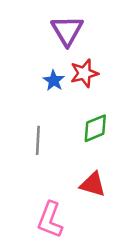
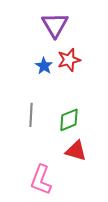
green diamond: (95, 128) -> (69, 120), moved

